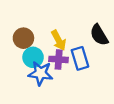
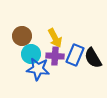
black semicircle: (99, 35) -> (93, 58), moved
blue rectangle: (80, 58) -> (75, 55), turned 40

